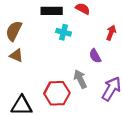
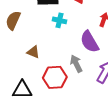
brown triangle: (16, 55) -> (33, 52), moved
purple semicircle: (95, 56) -> (89, 42), size x1.6

